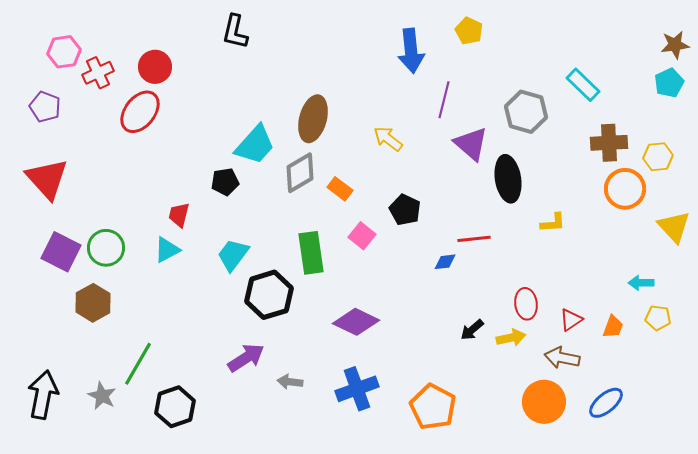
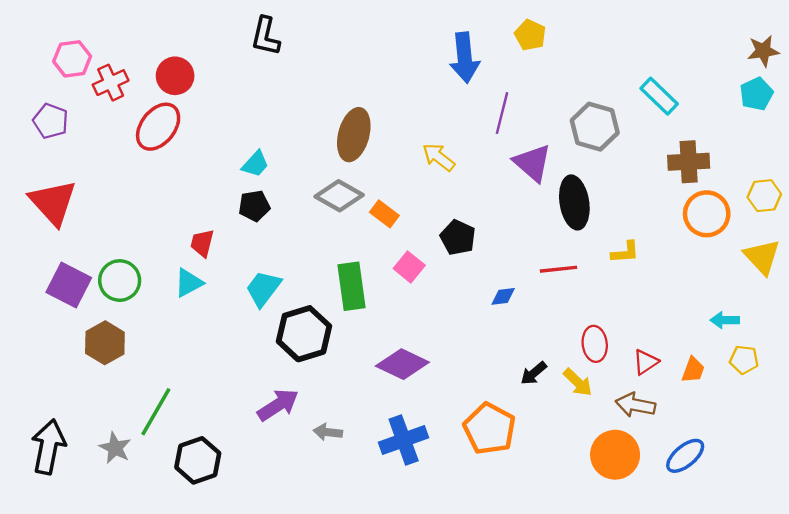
cyan trapezoid: (255, 145) -> (255, 164), moved, size x0.6
yellow hexagon: (658, 157) -> (764, 196), moved
gray diamond: (300, 173) -> (339, 196), turned 60
red line: (474, 239) -> (559, 269), moved
yellow arrow: (511, 338) -> (578, 382), turned 56
orange pentagon: (433, 407) -> (490, 429), moved

